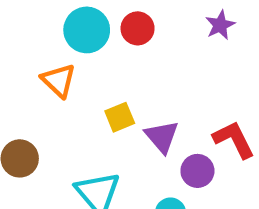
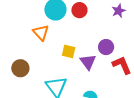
yellow square: (120, 117) -> (69, 51), turned 32
purple circle: (197, 171) -> (106, 47), moved

